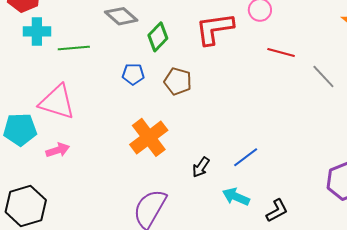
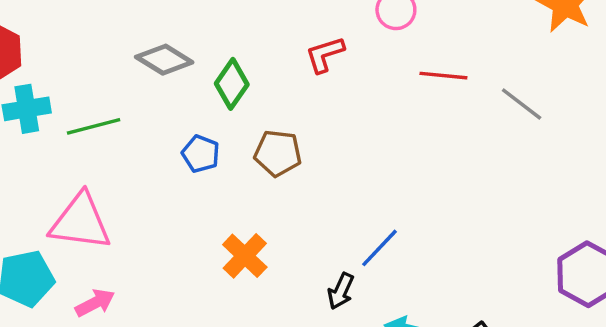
red L-shape: (215, 29) -> (325, 54), size x0.6
blue pentagon: (133, 74) -> (201, 154), turned 30
orange cross: (149, 137) -> (245, 256), size x0.7
blue line: (246, 157) -> (379, 248), moved

